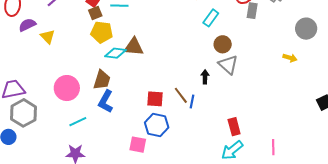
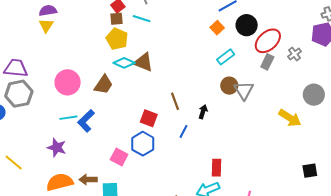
yellow triangle: (48, 37) -> (46, 25), moved
yellow arrow: (290, 58) -> (290, 118), size x1.6
gray triangle: (228, 65) -> (244, 90), moved
brown line: (181, 95) -> (175, 101), moved
blue L-shape: (106, 101) -> (86, 121), moved

